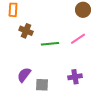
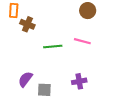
brown cross: (26, 31) -> (27, 24), moved
pink line: (78, 39) -> (82, 41), turned 49

